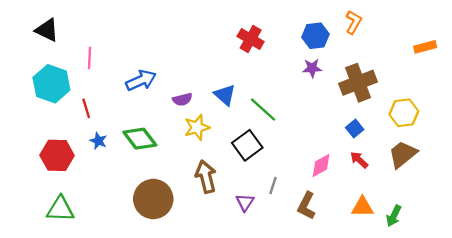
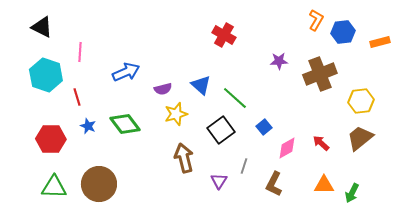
blue hexagon: (315, 36) -> (343, 32), moved
blue square: (355, 129) -> (264, 127), moved
brown circle: (153, 199) -> (99, 184), moved

